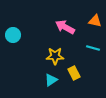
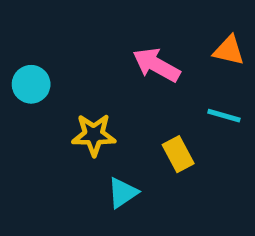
yellow star: (55, 56) -> (94, 135), moved
yellow rectangle: (74, 73) -> (178, 154), moved

